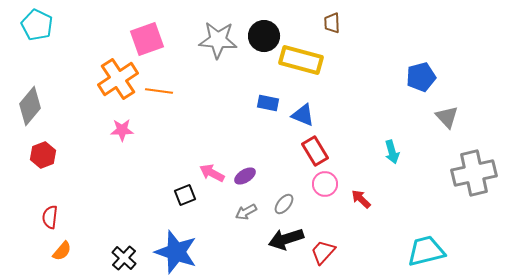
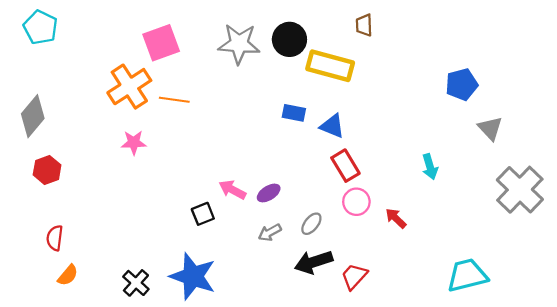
gray cross: (474, 173) -> (520, 190), turned -33

